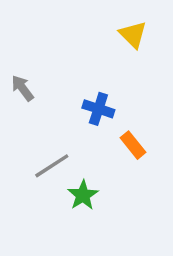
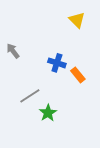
orange rectangle: (133, 145) -> (78, 75), moved

